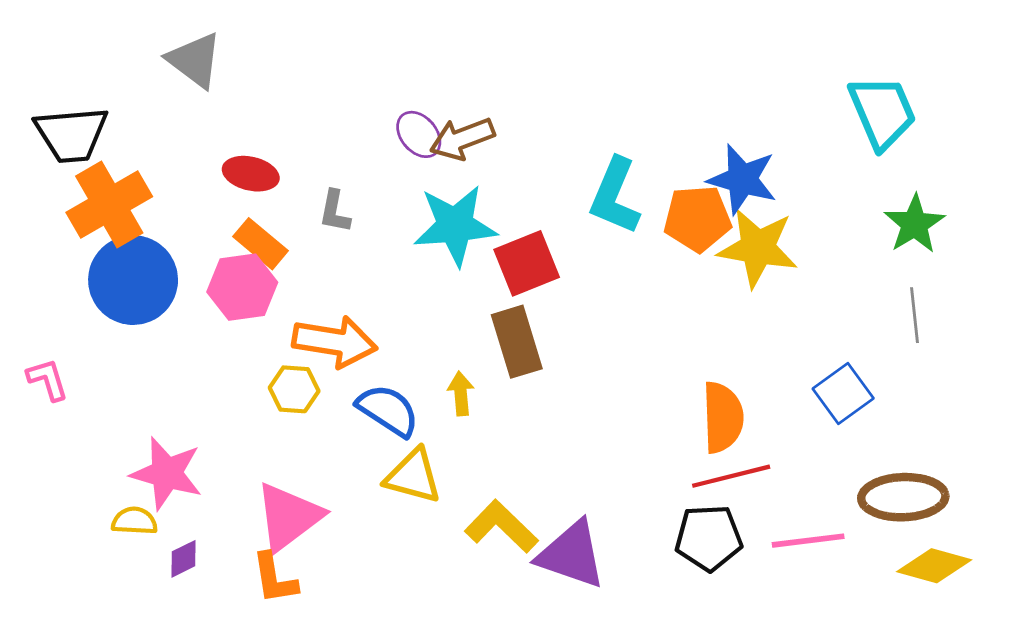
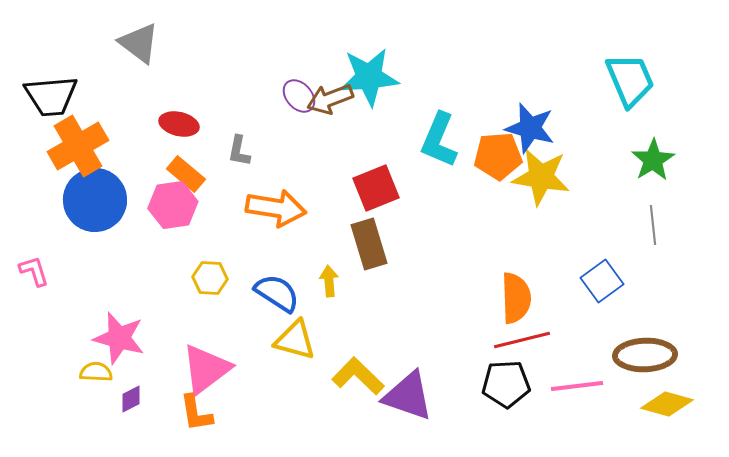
cyan star: (455, 225) -> (369, 77), moved
orange arrow: (335, 342) -> (276, 208), moved

